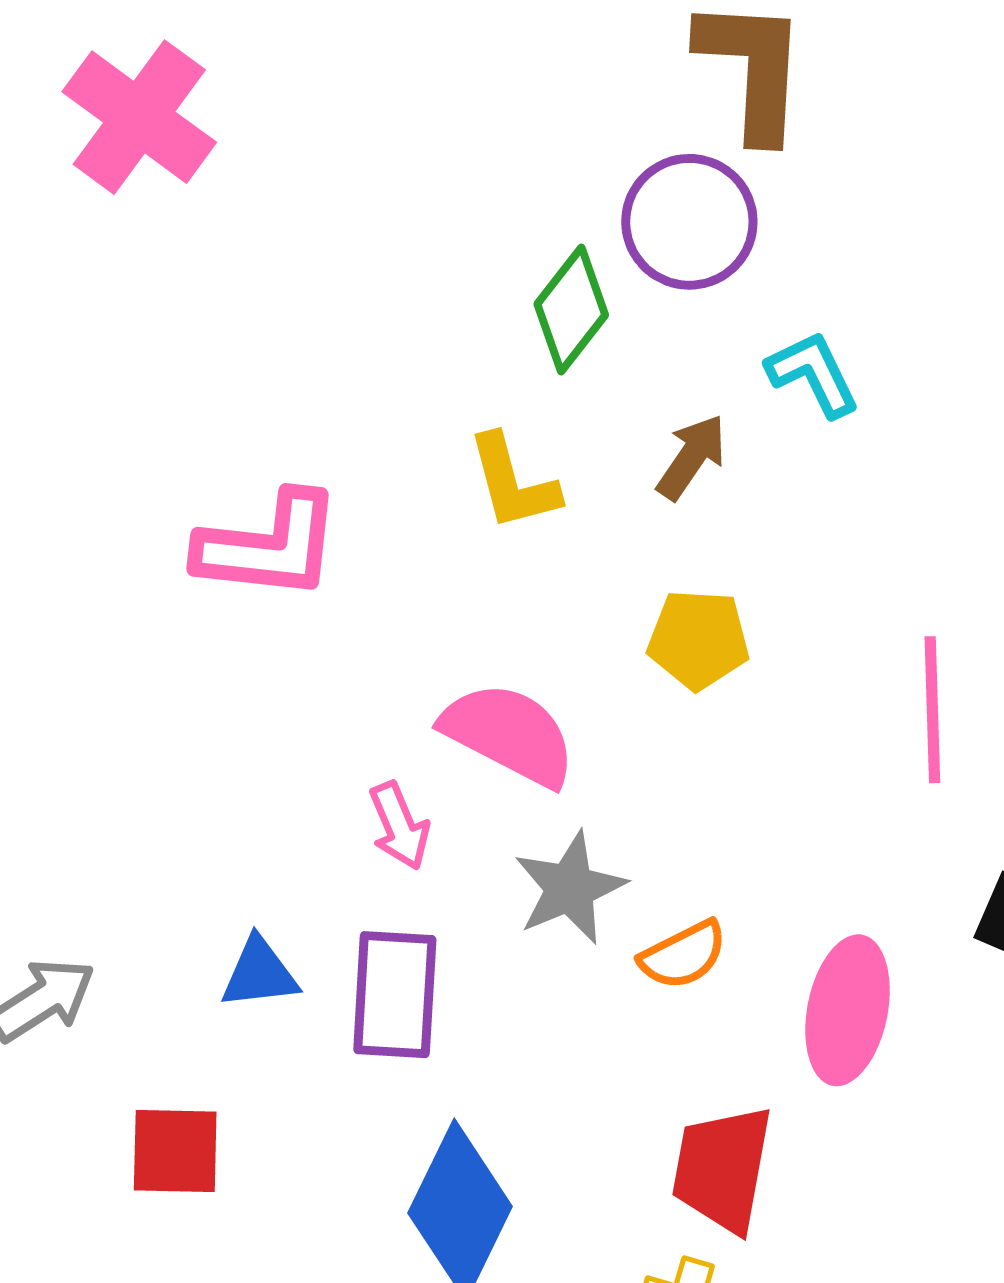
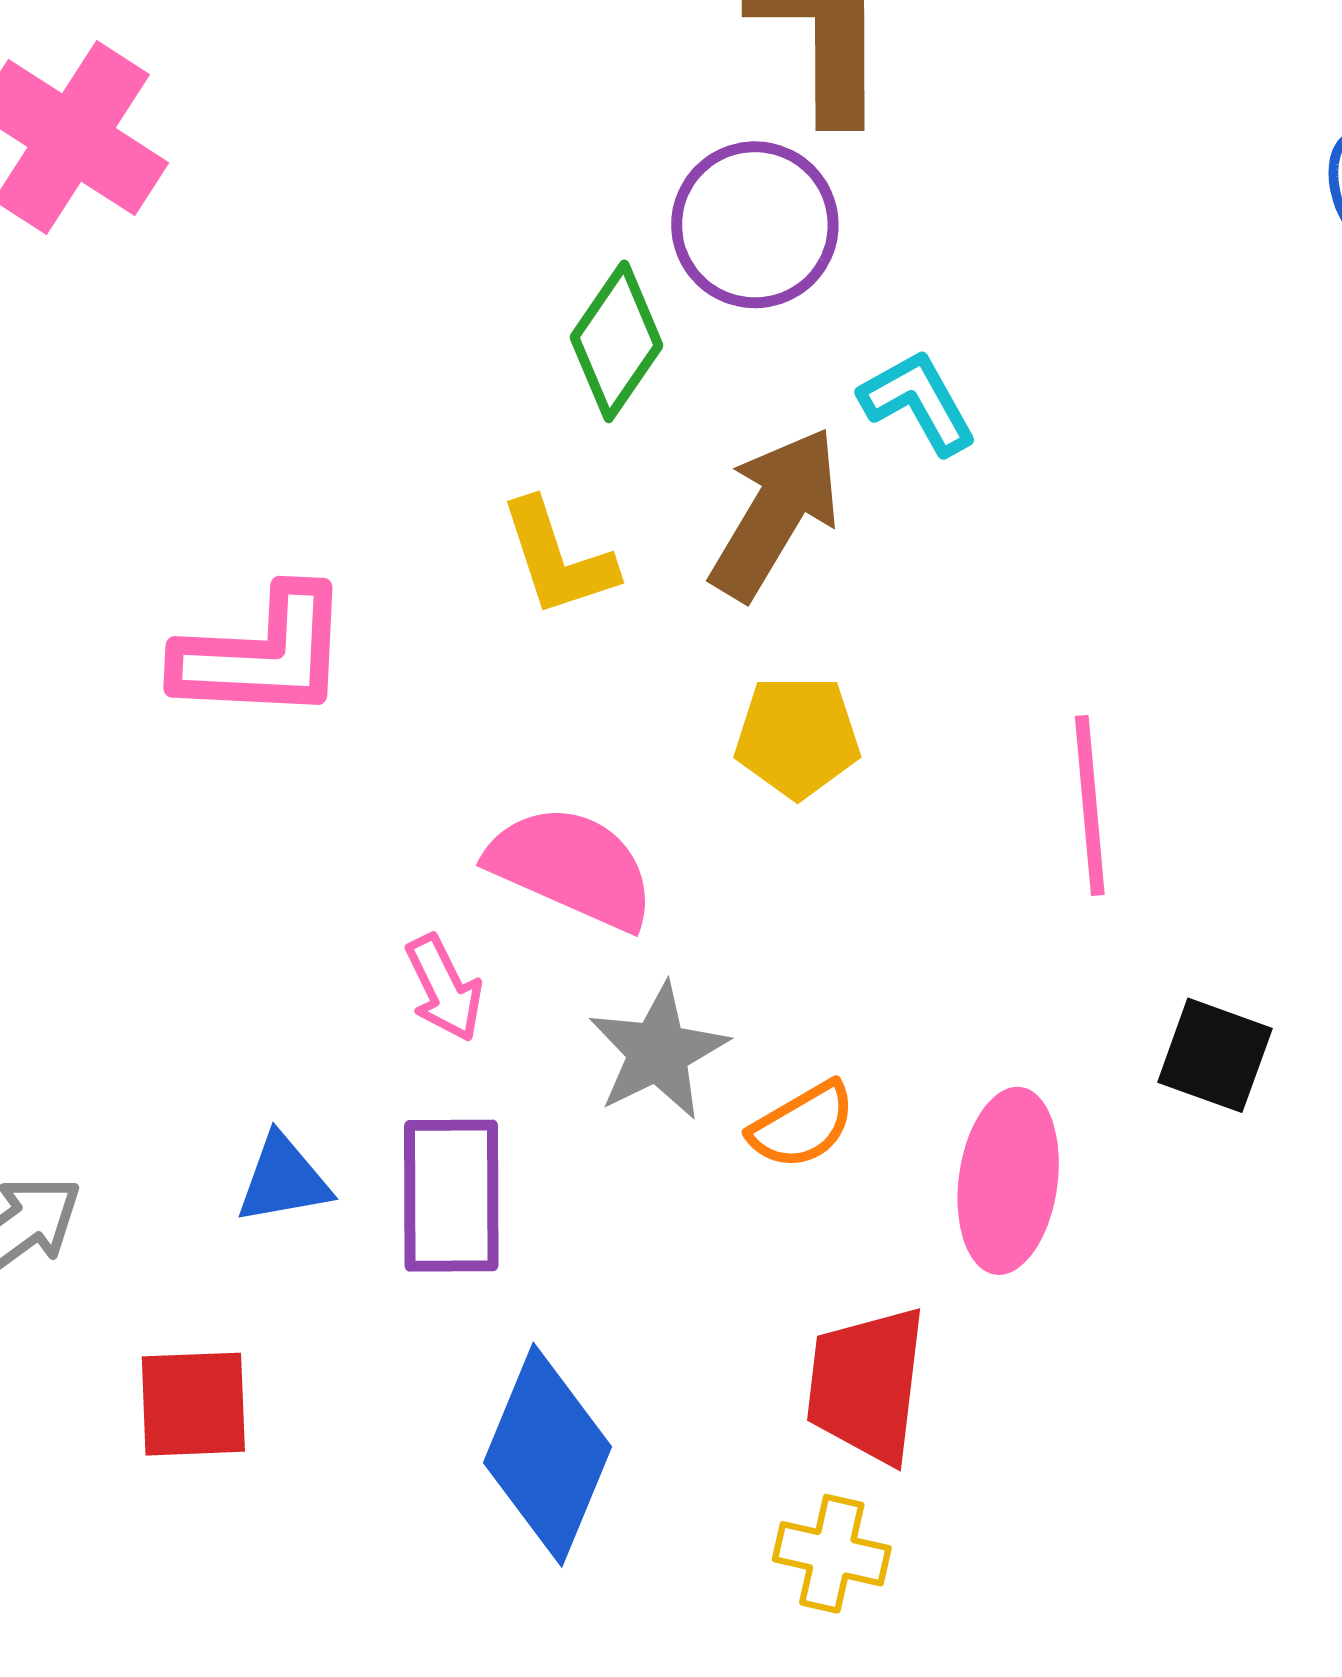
brown arrow: (692, 457) -> (775, 513), size x1.6

